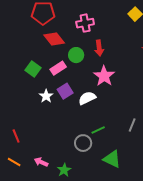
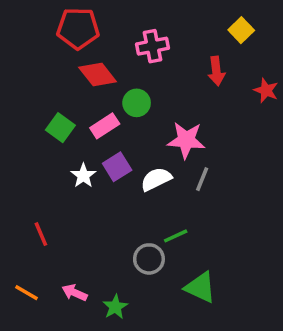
red arrow: (99, 48) -> (216, 71), moved
pink star: (104, 76) -> (186, 140), turned -30
gray line: (132, 125) -> (202, 179), moved
red line: (16, 136) -> (41, 234), moved

